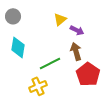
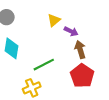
brown arrow: (76, 51) -> (80, 49), moved

